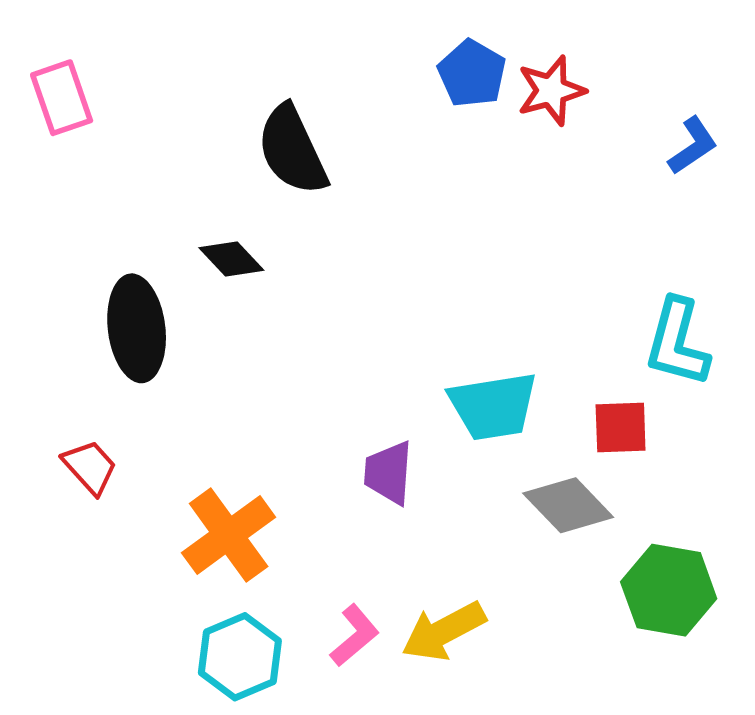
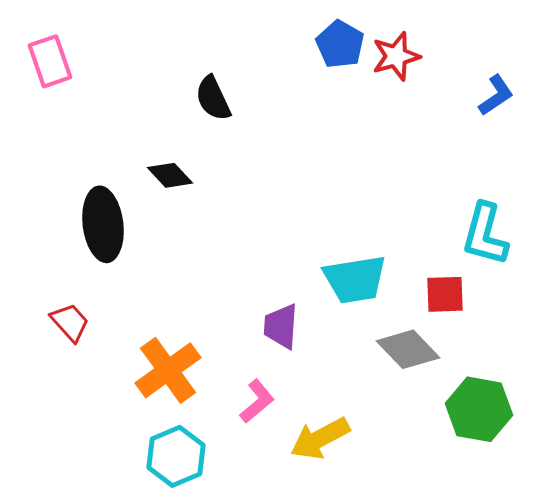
black semicircle: (292, 150) -> (213, 98), size x0.7
pink L-shape: (355, 635) -> (257, 401), moved

